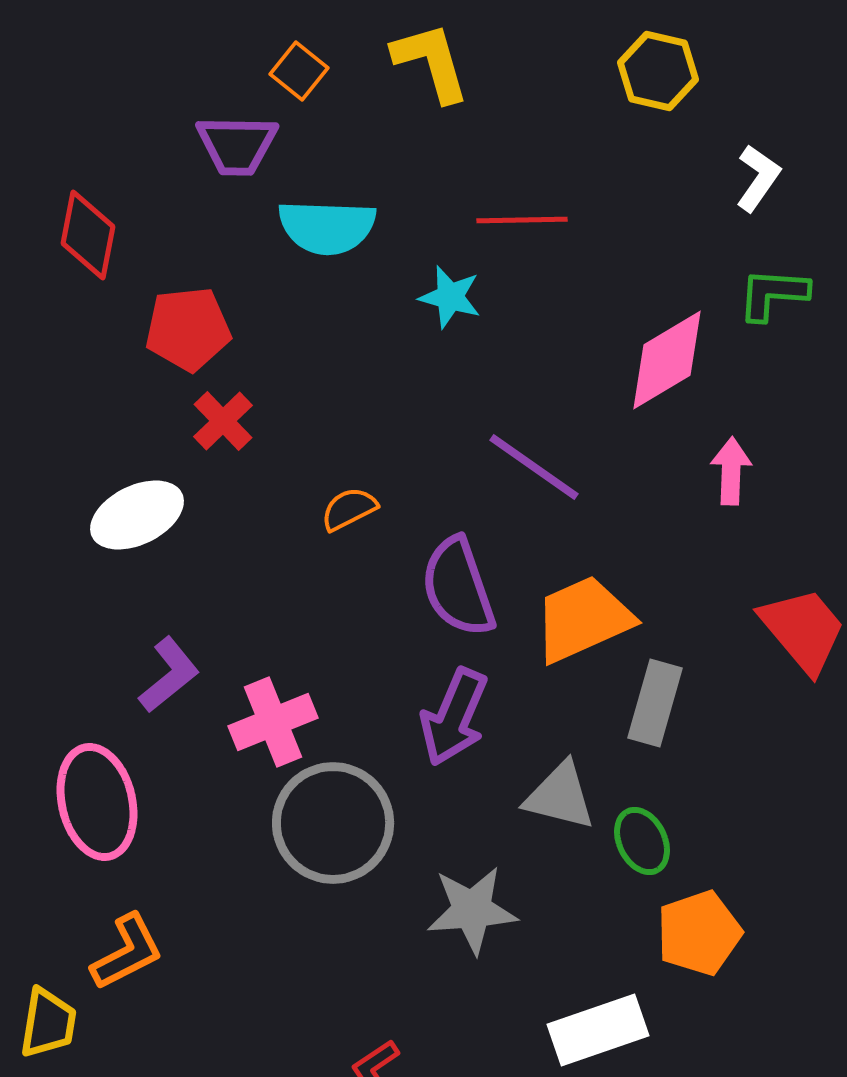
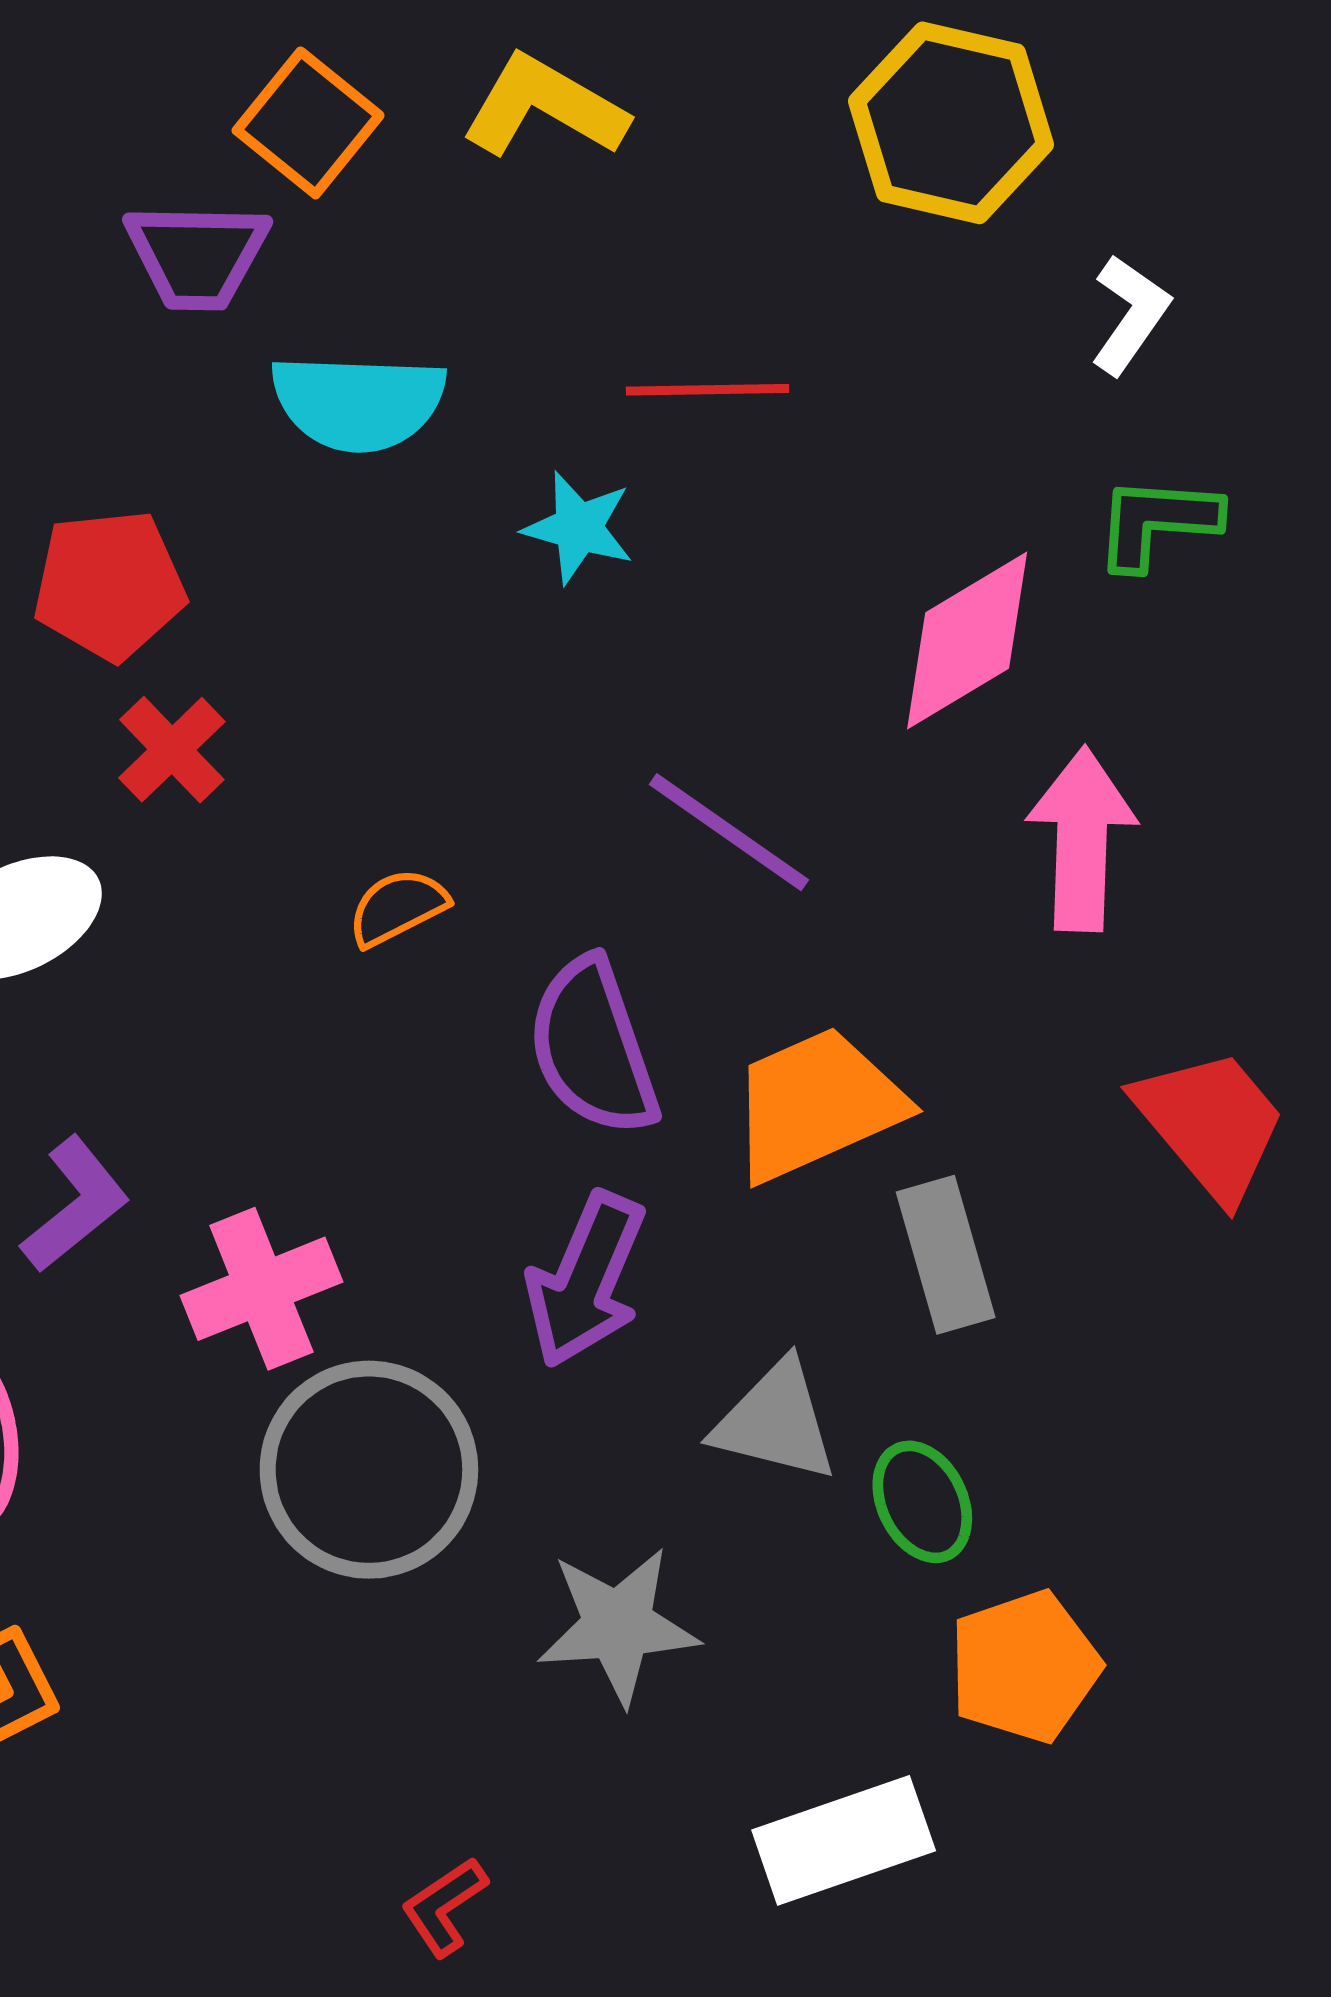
yellow L-shape: (431, 62) -> (544, 107), turned -44
orange square: (299, 71) -> (308, 123), size x1.4
yellow hexagon: (658, 71) -> (951, 123), size x1.4
pink arrow: (731, 471) -> (1082, 839), size x1.5
gray rectangle: (655, 703) -> (946, 1255), turned -32

